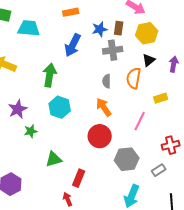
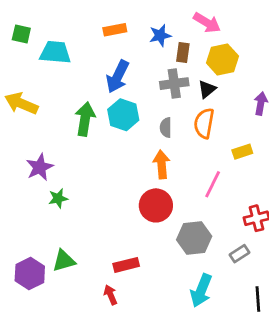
blue star: (100, 29) -> (160, 35), moved
black triangle: (149, 60) -> (207, 89), moved
cyan hexagon: (60, 107) -> (123, 115), moved
orange arrow: (104, 107) -> (162, 164), turned 30
green triangle: (54, 159) -> (64, 261), moved
red rectangle: (79, 178) -> (126, 265), turned 54

